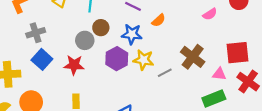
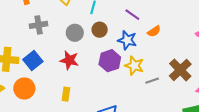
gray circle: (85, 40) -> (75, 33), moved
blue square: (42, 59) -> (33, 60), moved

